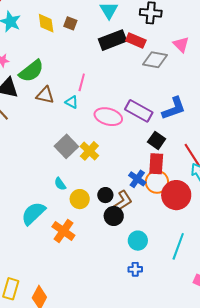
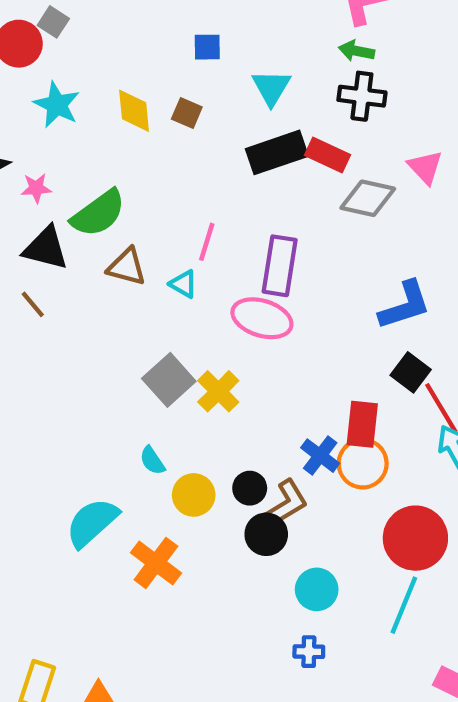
purple rectangle: (139, 111) -> (280, 266), moved, turned 68
black square: (157, 140) -> (411, 372), moved
red circle: (176, 195) -> (415, 538), moved

